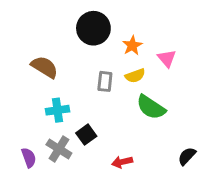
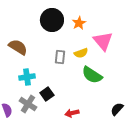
orange star: (132, 45) -> (79, 23), moved
pink triangle: (167, 58) -> (103, 41), size x1.5

